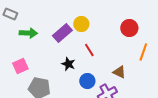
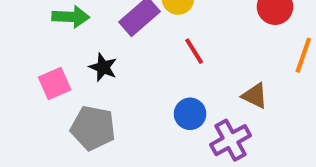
black star: (68, 64) -> (103, 67), moved

